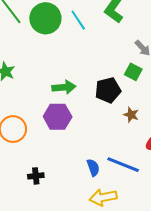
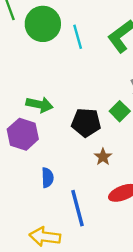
blue line: (123, 165) -> (78, 208), turned 36
blue semicircle: (93, 168) -> (48, 178), moved

